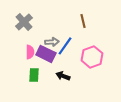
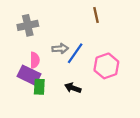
brown line: (83, 21) -> (96, 15), moved
gray cross: (24, 22) -> (28, 25), turned 30
purple rectangle: (46, 54) -> (29, 75), moved

